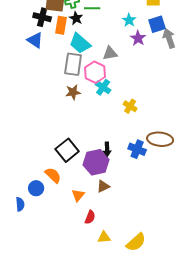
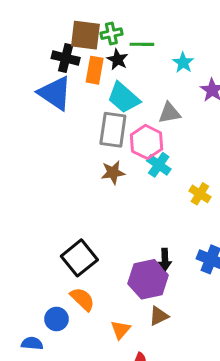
cyan star: (129, 20) -> (183, 63), moved
blue triangle: (35, 40) -> (55, 93), size x1.4
black square: (67, 150) -> (79, 258), moved
blue semicircle: (20, 204) -> (32, 343), turned -80

